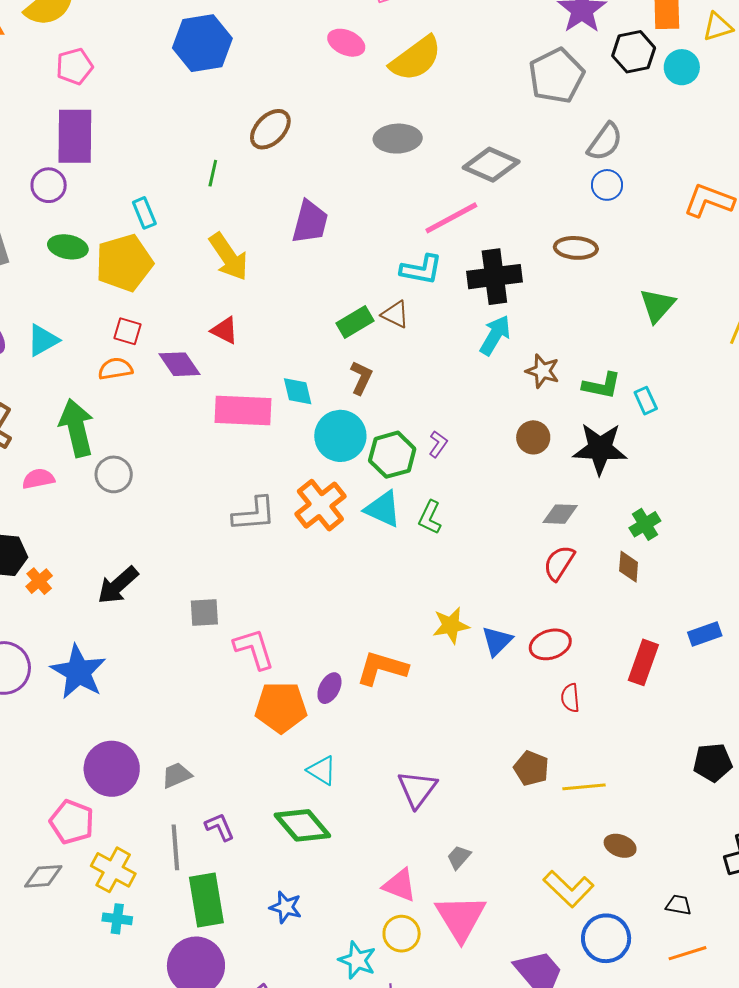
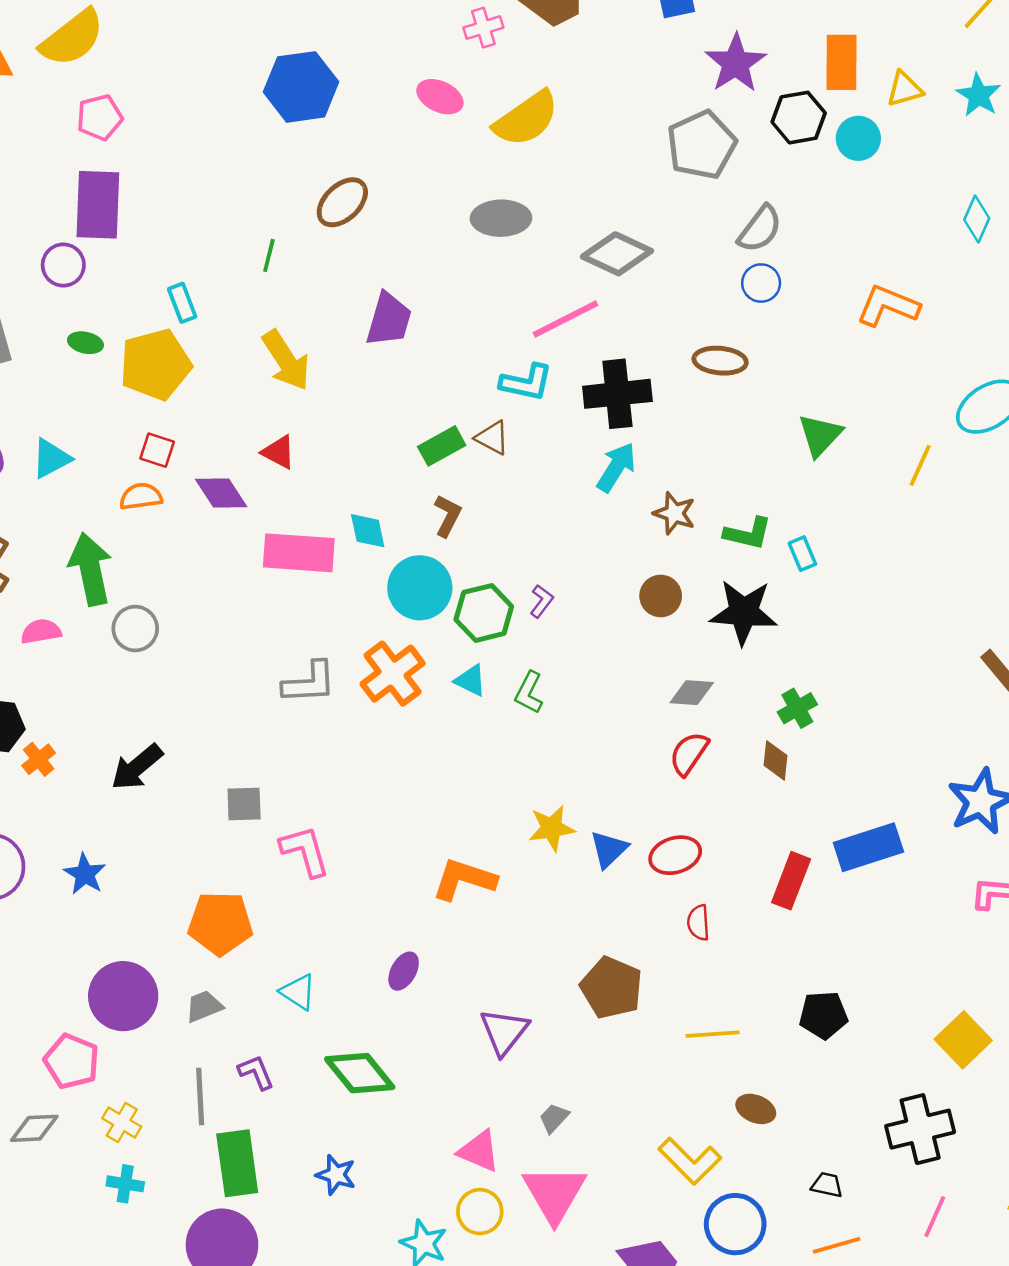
blue hexagon: (202, 43) -> (301, 87), moved
green ellipse: (68, 247) -> (85, 343), size x0.7
cyan triangle: (383, 509) -> (470, 680), size x0.7
blue rectangle: (705, 634) -> (868, 847), size x1.6
blue star: (78, 672) -> (85, 874), size x0.6
purple ellipse: (329, 688) -> (404, 971), moved
orange pentagon: (281, 707) -> (220, 923), moved
black pentagon: (713, 762) -> (824, 1015), moved
brown pentagon: (531, 768) -> (612, 988), moved, size x1.4
cyan triangle: (322, 770) -> (298, 992), moved
yellow cross: (113, 870) -> (122, 1122), size x0.7

